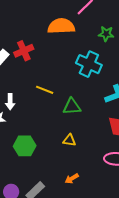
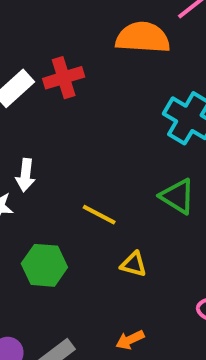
yellow line: (45, 90) -> (99, 215), moved
green triangle: (72, 107) -> (177, 196), moved, turned 30

